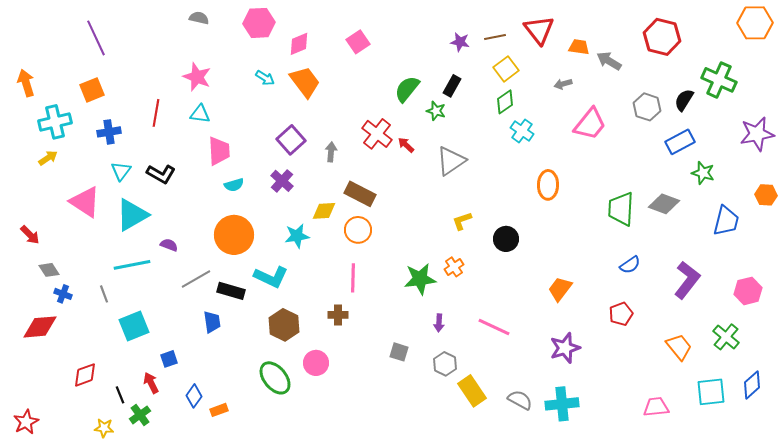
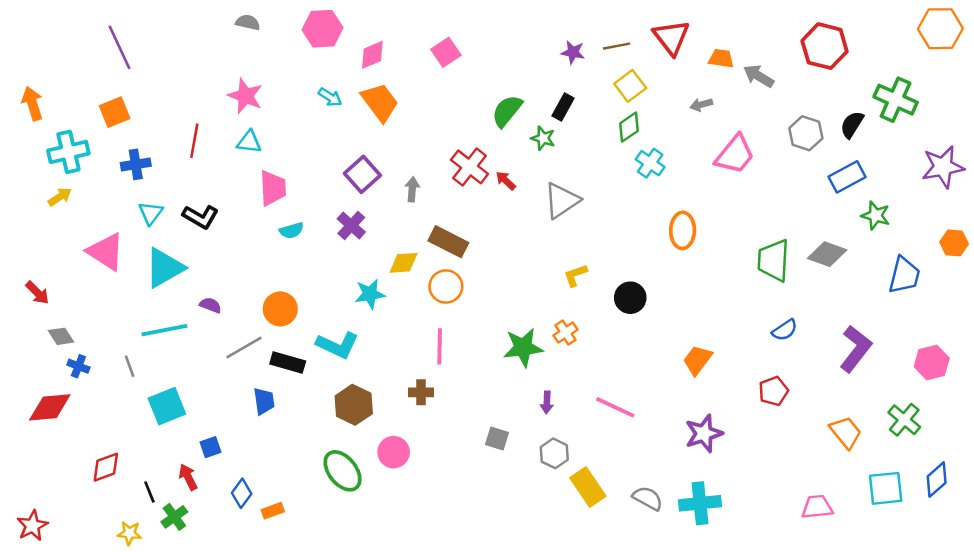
orange circle: (234, 235) -> (280, 309), moved, size x0.7

